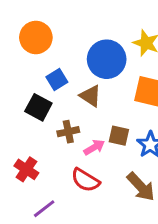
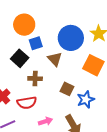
orange circle: (36, 37) -> (24, 25), moved
pink arrow: (94, 147) -> (45, 121), moved
red semicircle: (85, 180) -> (27, 103), moved, turned -54

